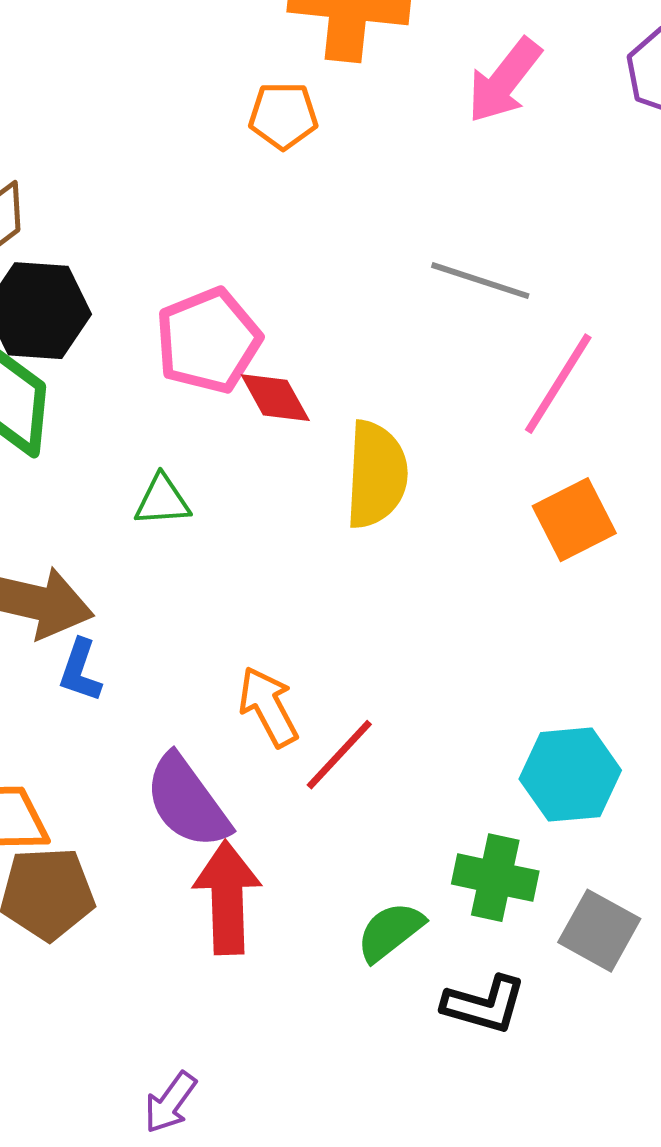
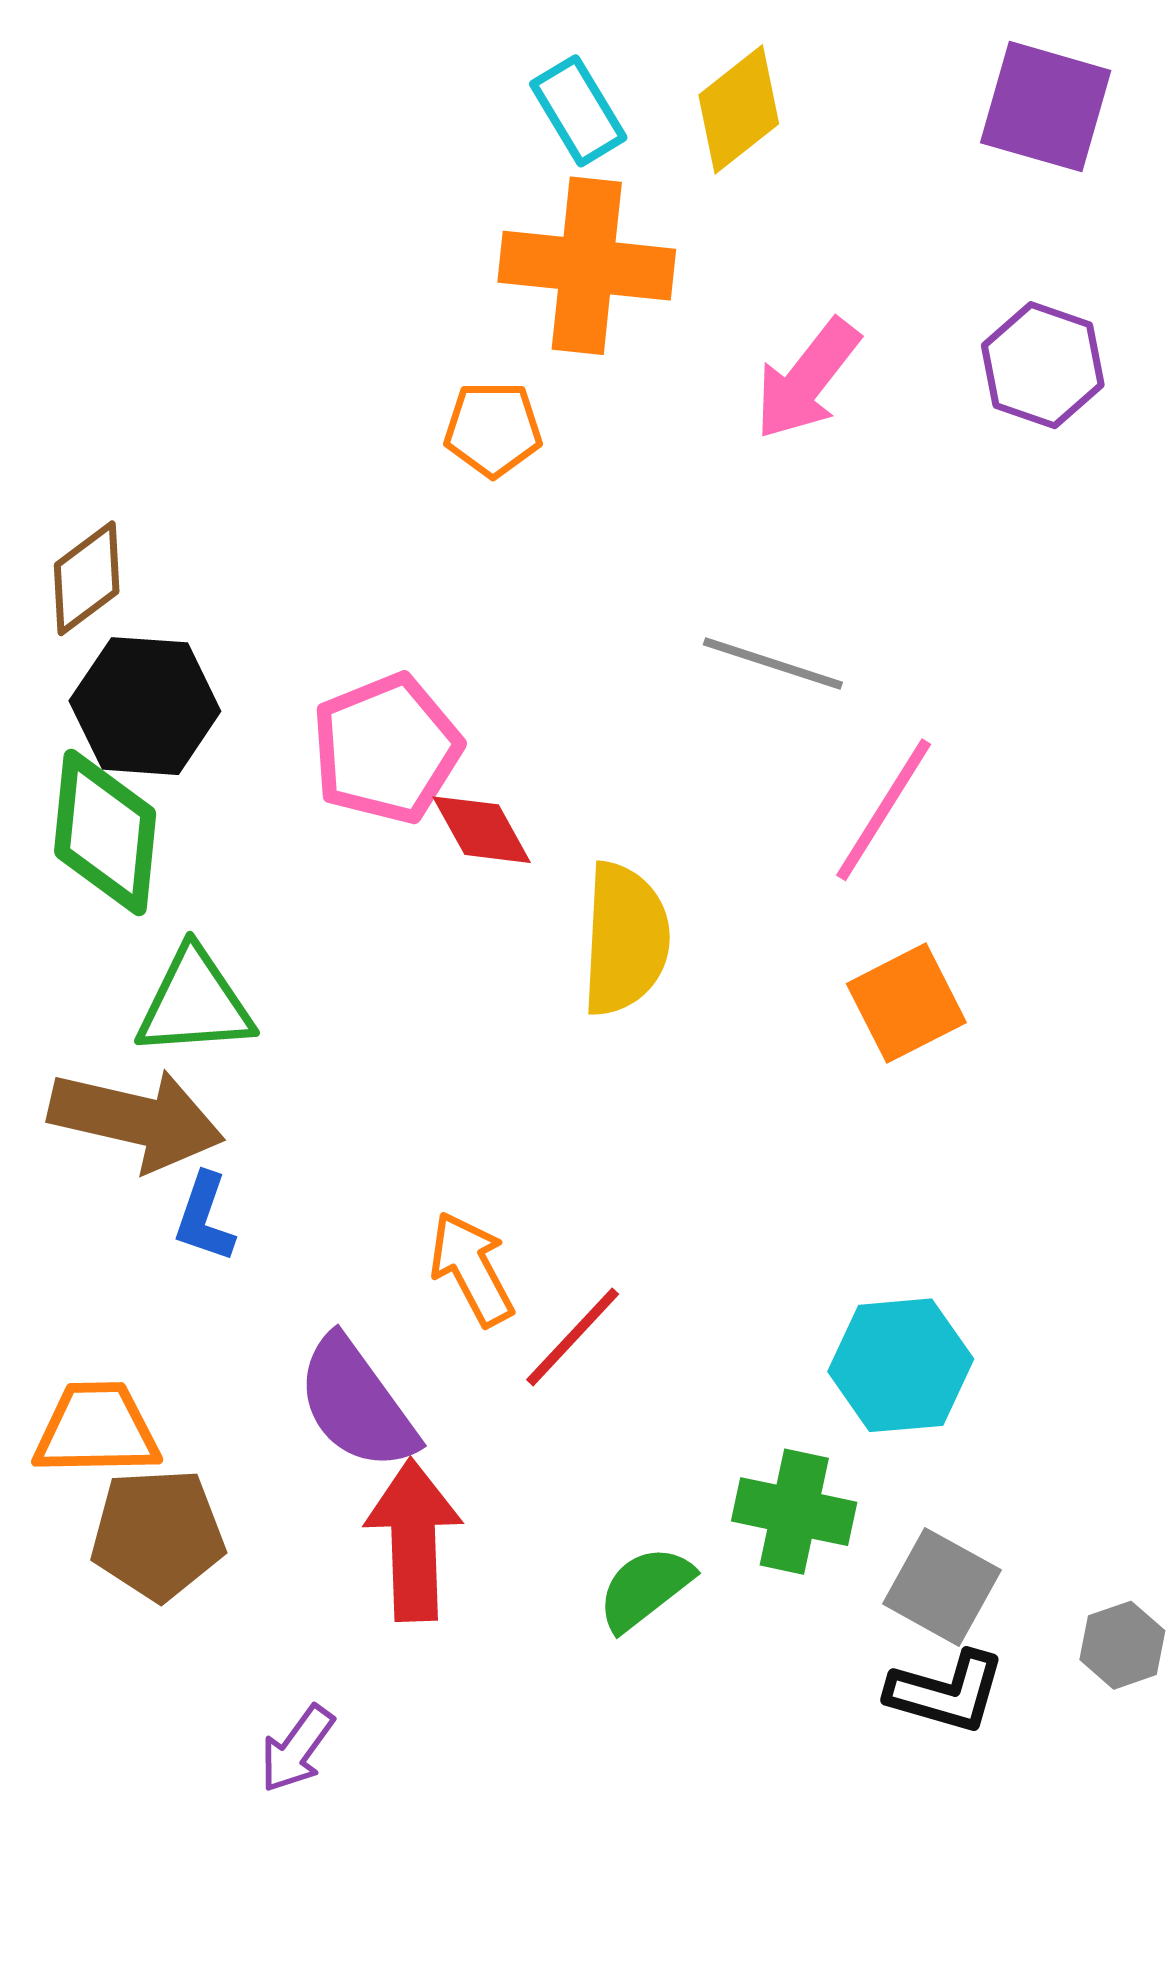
green triangle: (162, 501) -> (195, 1003), moved, size x1.5
black L-shape: (484, 1005) -> (946, 1692), moved
purple arrow: (170, 1103) -> (297, 1749), moved

